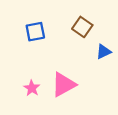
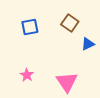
pink triangle: (64, 85) -> (67, 82), moved, turned -35

